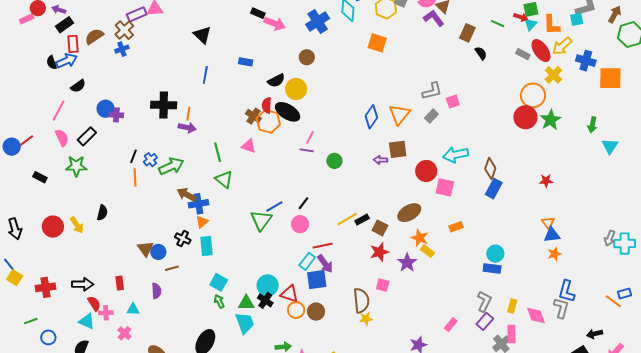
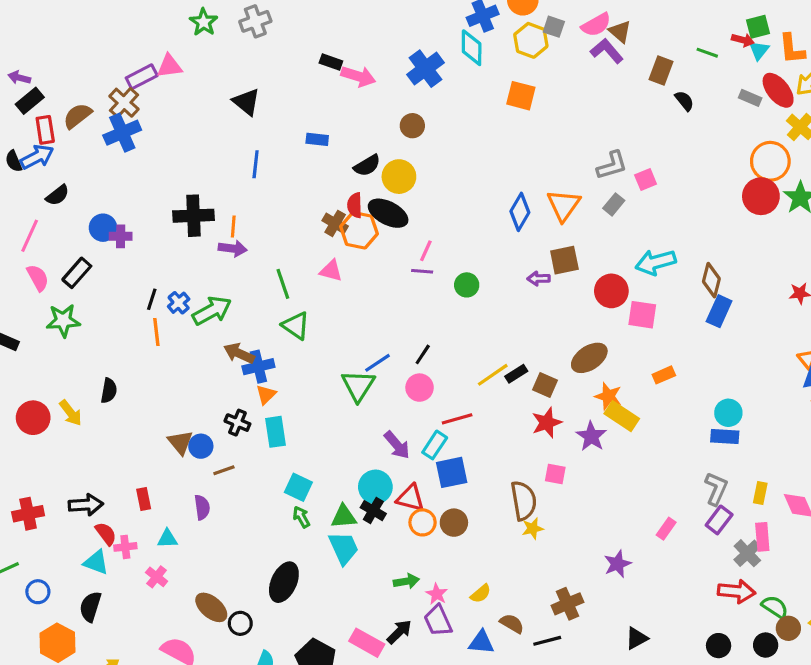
blue cross: (122, 49) -> (122, 133), size x1.6
yellow rectangle: (427, 251) -> (622, 416), size x1.5
purple arrow: (325, 264) -> (397, 445), moved

